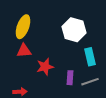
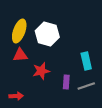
white hexagon: (74, 30) -> (47, 34), moved

